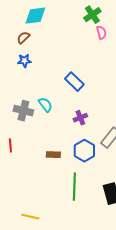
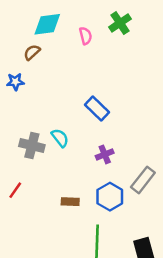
pink semicircle: (101, 33) -> (86, 36), moved
blue star: (24, 61) -> (15, 82), moved
red line: (10, 146) -> (15, 190), turned 40

